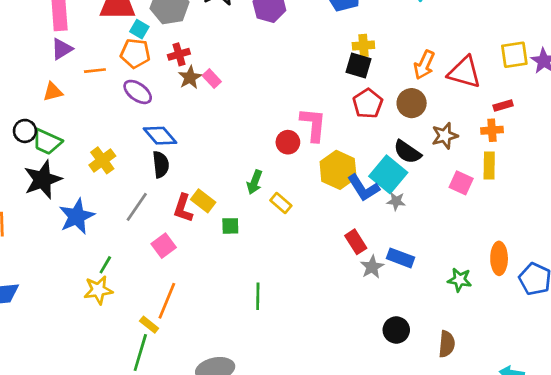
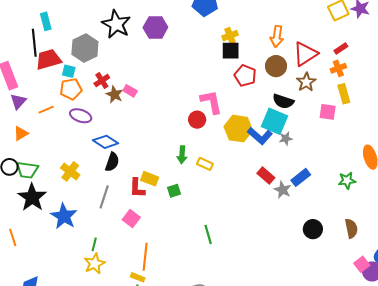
red triangle: (464, 72) -> (305, 54), moved, turned -32
black semicircle: (161, 164) -> (112, 162), turned 42
blue rectangle: (400, 258) -> (301, 177), turned -42

